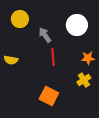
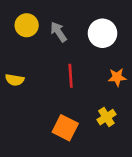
gray arrow: (45, 35) -> (59, 32), moved
yellow cross: (84, 80) -> (106, 117), moved

